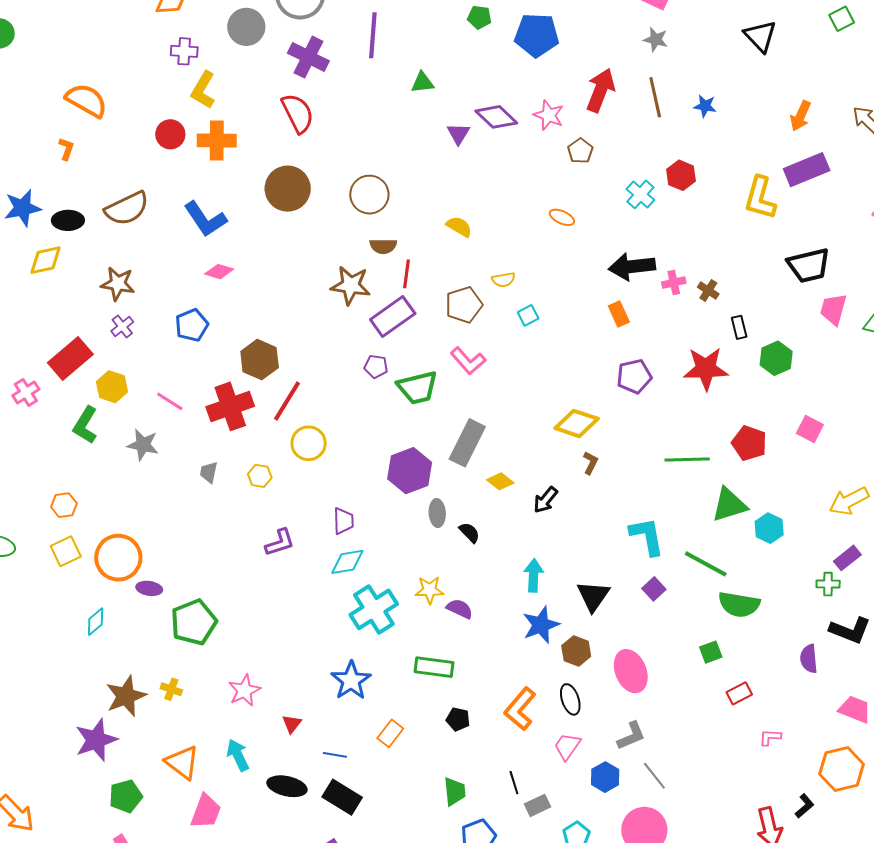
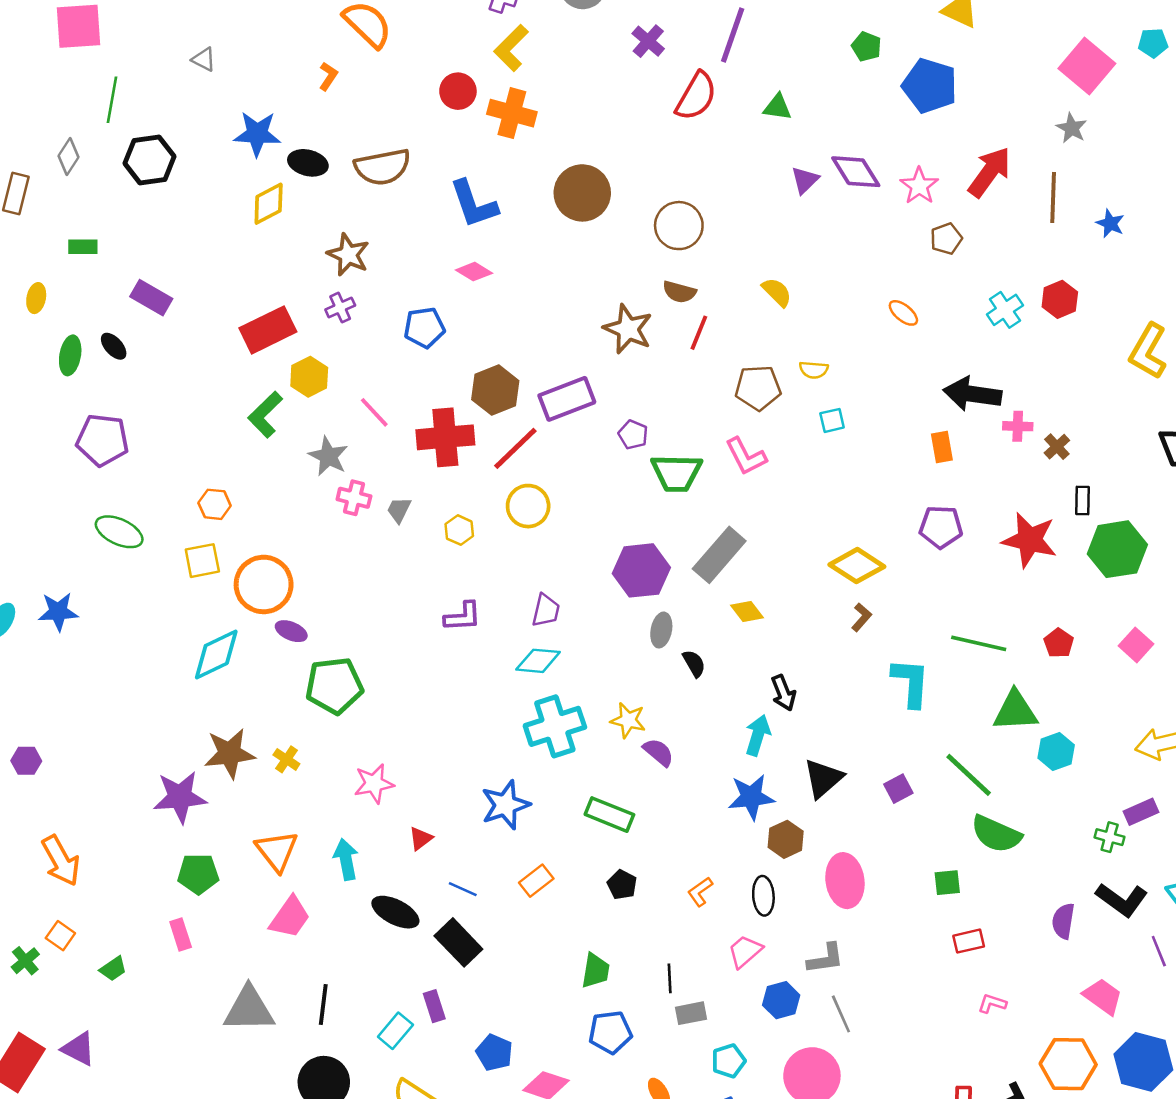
purple cross: (308, 57) -> (648, 41), size x0.7
red semicircle: (298, 113) -> (696, 96), moved, turned 42
yellow diamond: (46, 260) -> (269, 204), turned -30
purple rectangle: (393, 316) -> (567, 399), moved
green hexagon: (776, 358) -> (1117, 549), size x1.4
pink cross: (26, 392) -> (354, 498), moved, turned 32
red pentagon: (749, 443) -> (1059, 643), size x0.7
black arrow: (545, 500) -> (783, 693), moved, turned -76
cyan L-shape: (647, 536) -> (911, 682), moved
cyan diamond: (96, 622) -> (216, 654), size x1.6
orange L-shape: (520, 709) -> (700, 892), size x0.6

